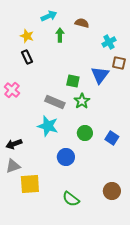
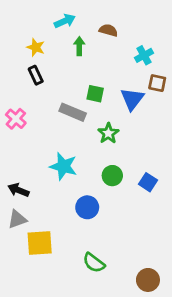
green square: (73, 81) -> (95, 94), moved
gray rectangle: (55, 102) -> (73, 112), moved
black arrow: (14, 144) -> (18, 190), turned 42
brown circle: (112, 191) -> (148, 280), moved

